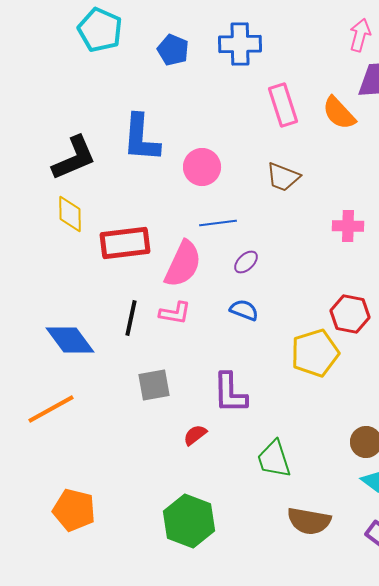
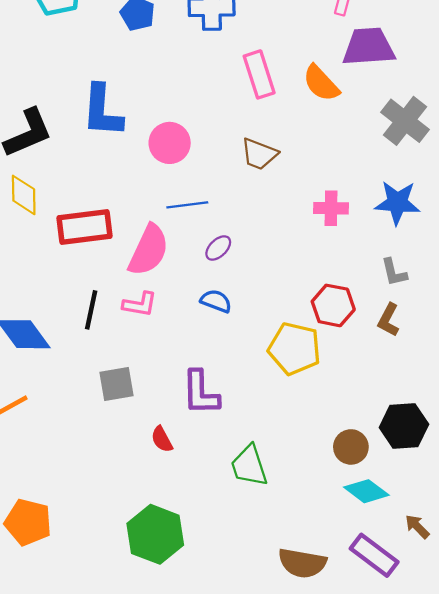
yellow pentagon: (315, 353) -> (295, 349), turned 30
red semicircle: (195, 435) -> (162, 439), turned -80
brown semicircle: (309, 521) -> (302, 563), moved

